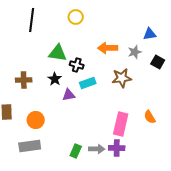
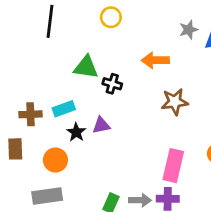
gray star: (135, 52) -> (189, 30), moved
black star: (55, 79) -> (76, 132), moved
brown cross: (24, 80) -> (30, 114), moved
cyan rectangle: (88, 83) -> (64, 109), moved

